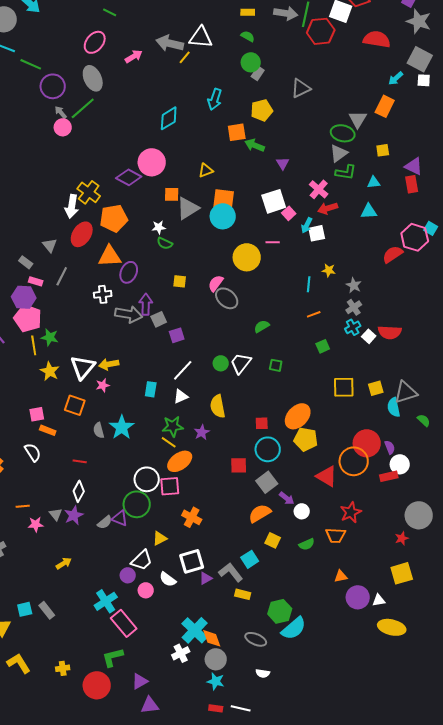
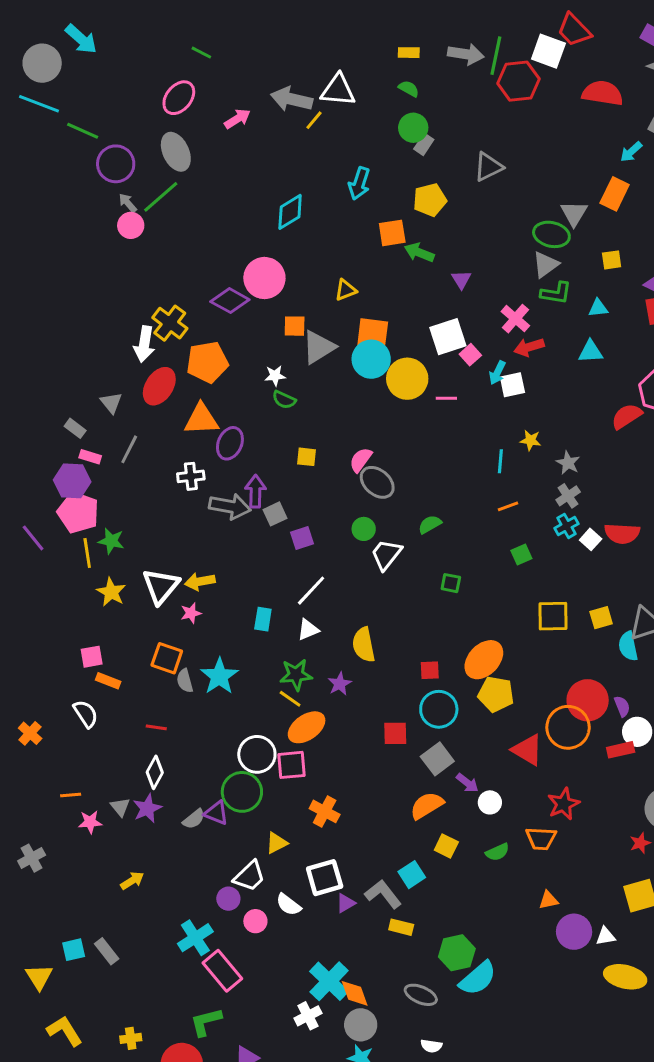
yellow circle: (247, 257) -> (407, 379), moved
green circle: (221, 363) -> (364, 529), moved
white trapezoid: (241, 363) -> (386, 555), moved
orange square: (75, 405) -> (167, 658), moved

